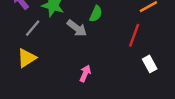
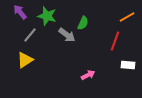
white rectangle: (150, 64) -> (128, 65), turned -56
pink arrow: (85, 73) -> (88, 75), moved, turned 40

